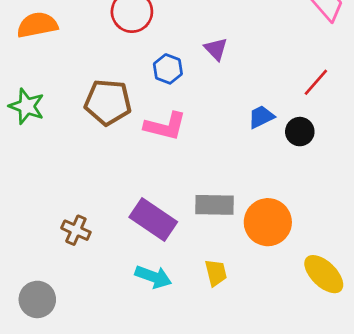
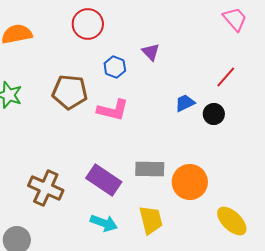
brown cross: (76, 230) -> (46, 188), size x1.6
yellow trapezoid: (216, 273) -> (151, 220), size x1.4

